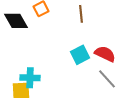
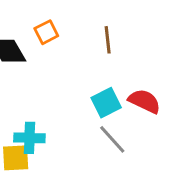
gray line: (107, 79) -> (112, 139), moved

